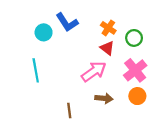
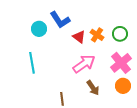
orange cross: (108, 28) -> (97, 35), moved
red triangle: (107, 48) -> (79, 37), moved
brown arrow: (104, 98) -> (93, 88), turned 49

